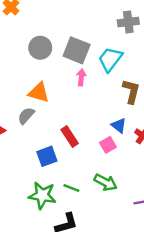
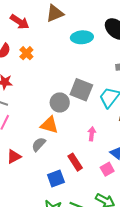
gray circle: (40, 48) -> (60, 102), moved
pink arrow: (81, 77) -> (92, 134), moved

